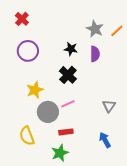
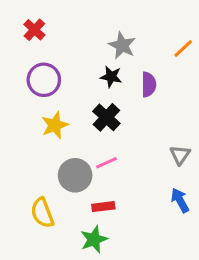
gray star: (95, 29) -> (122, 45), moved
yellow star: (35, 90) -> (55, 125), moved
gray triangle: (109, 106) -> (180, 155), moved
blue arrow: (105, 140) -> (180, 200), moved

